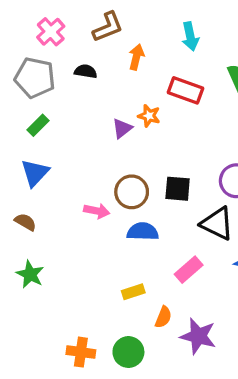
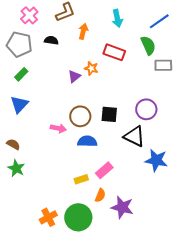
brown semicircle: (25, 222) -> (13, 144), moved
pink rectangle: (189, 270) -> (104, 170), moved
orange cross: (81, 352) -> (48, 217), turned -36
green circle: (128, 352) -> (78, 217), size x1.4

